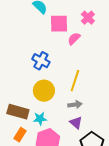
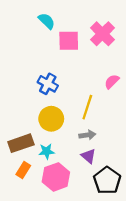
pink cross: (88, 18) -> (102, 34), size x1.5
pink semicircle: (74, 39) -> (112, 81), moved
brown rectangle: (18, 112) -> (21, 143), turned -35

